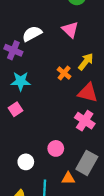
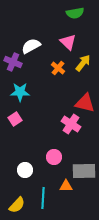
yellow arrow: (86, 62) -> (83, 63), moved
orange cross: (64, 73) -> (58, 68), moved
pink cross: (85, 121) -> (71, 124), moved
gray rectangle: (87, 163) -> (84, 171), turned 60

